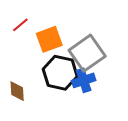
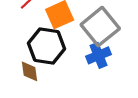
black hexagon: (60, 73) -> (47, 46), moved

